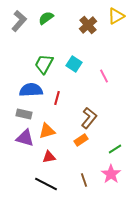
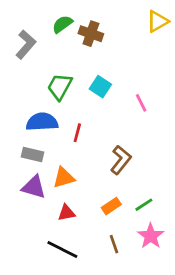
gray L-shape: (19, 21) -> (26, 44), moved
brown cross: (88, 25) -> (91, 34), moved, turned -30
orange rectangle: (81, 140) -> (111, 206), moved
green line: (115, 149) -> (144, 205), moved

